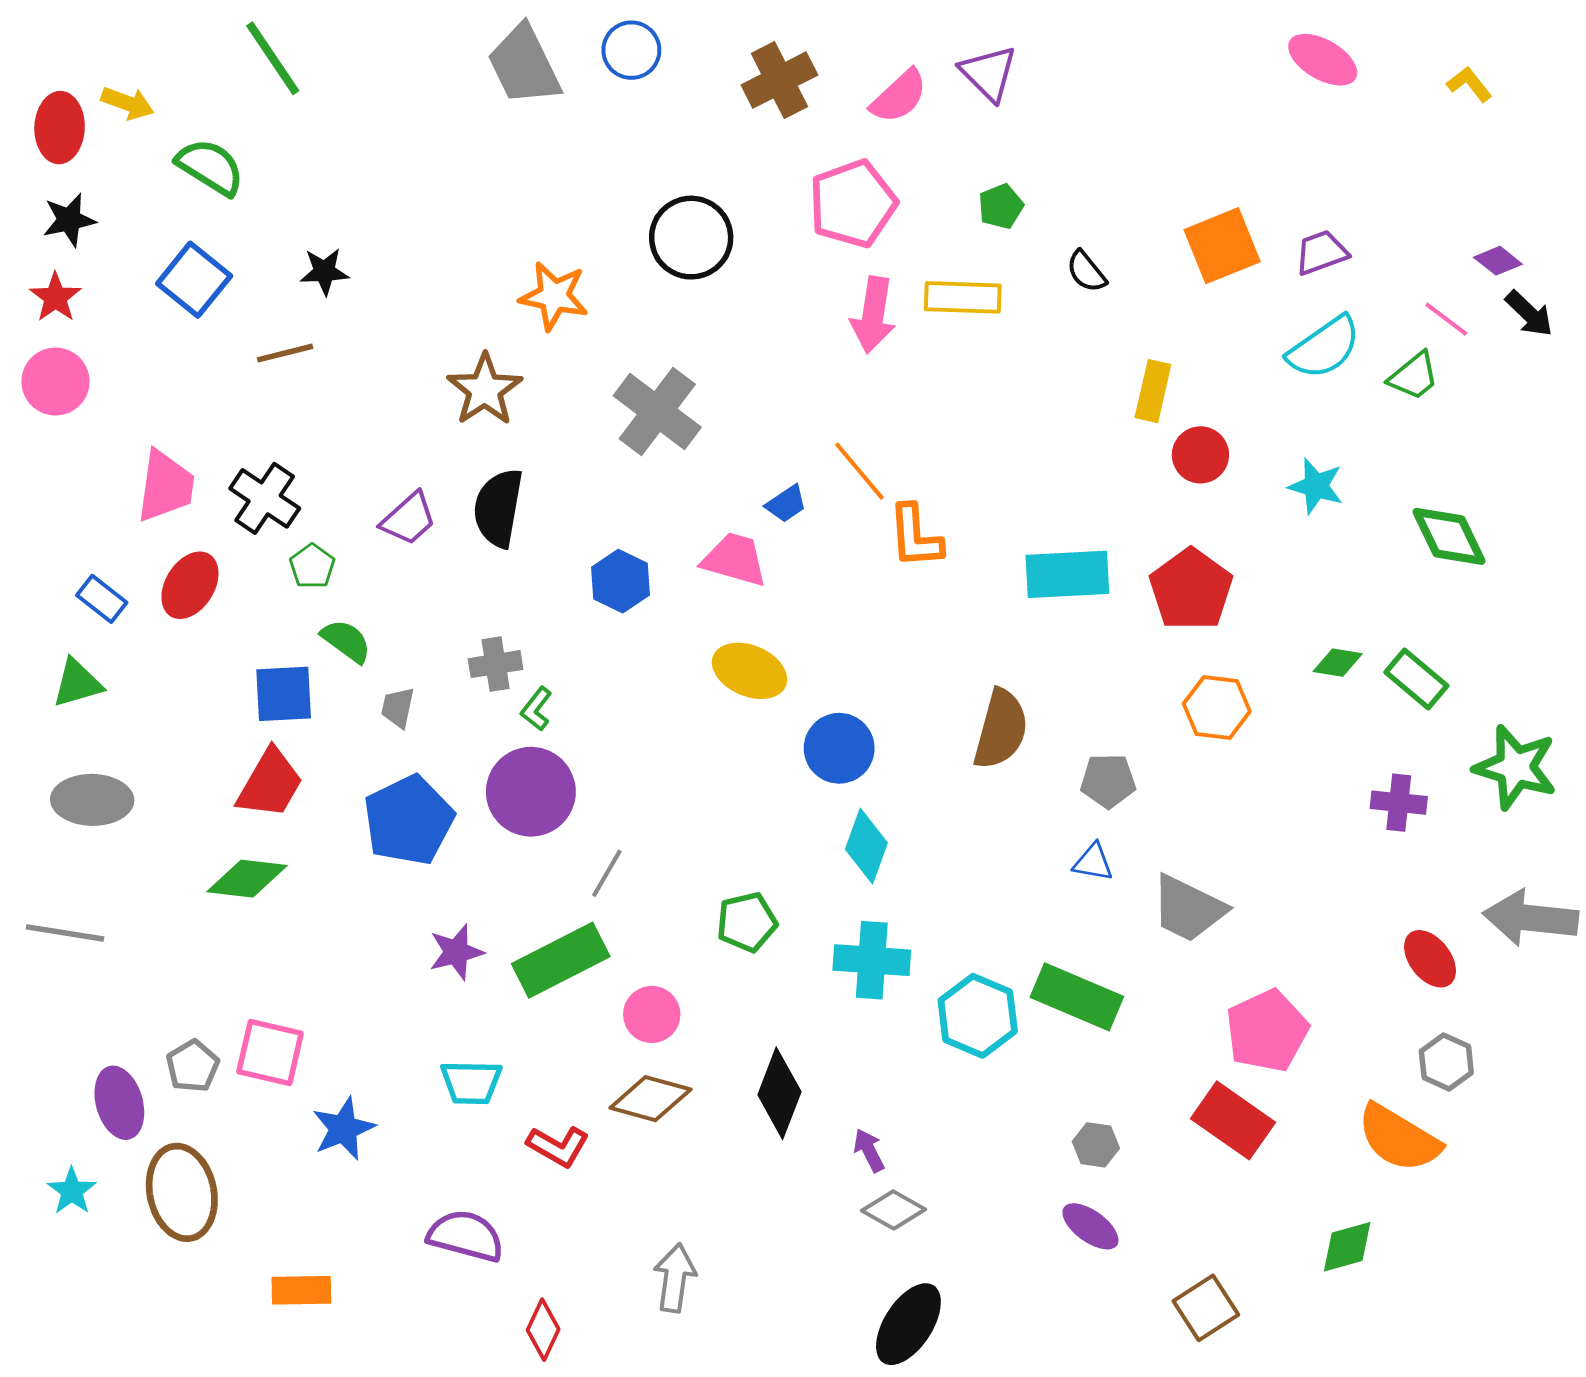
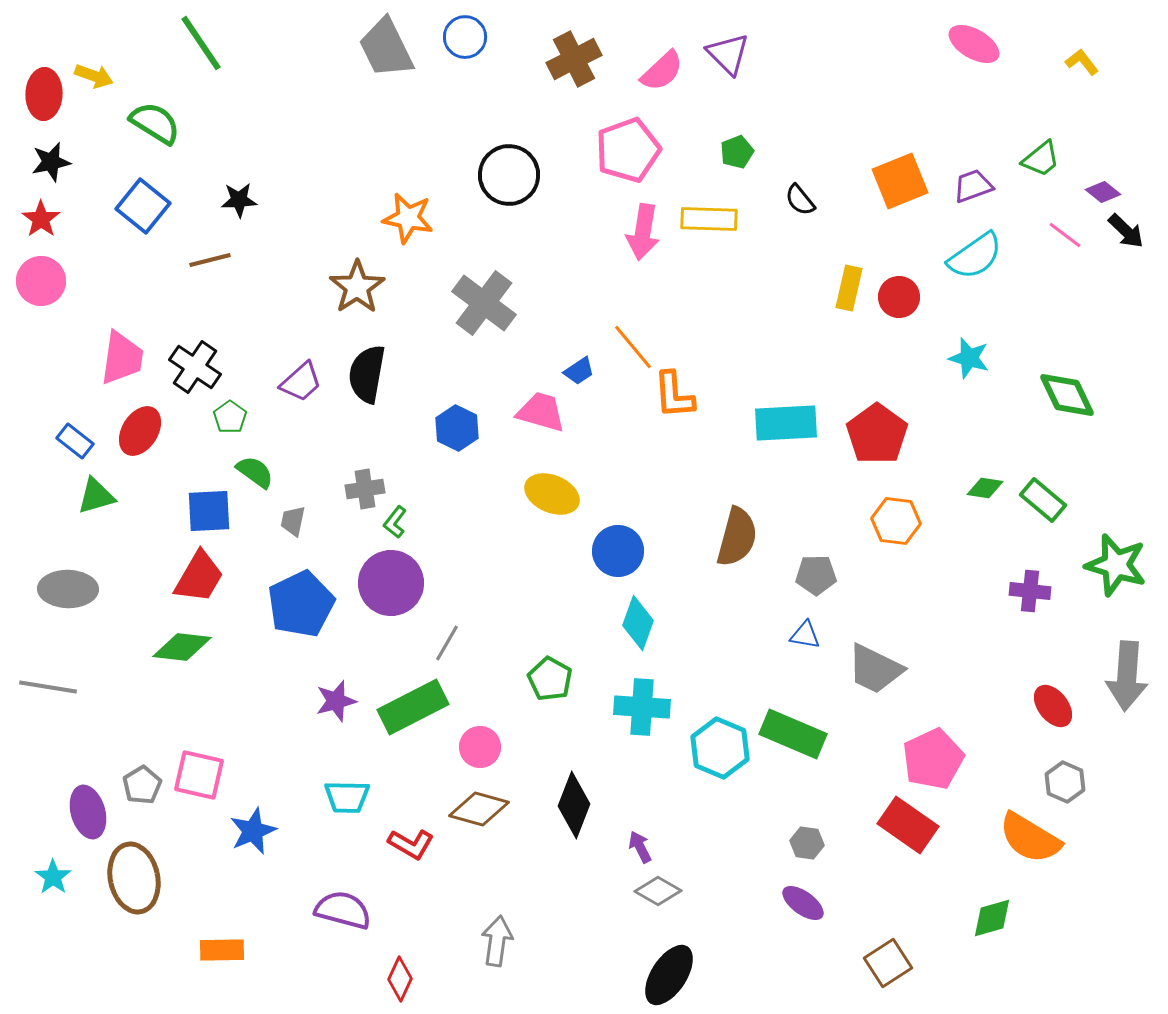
green trapezoid: (1414, 376) -> (1041, 159), moved
red circle: (1200, 455) -> (899, 297), moved
green triangle: (77, 683) -> (96, 496), moved
gray arrow: (1531, 918) -> (1127, 676), turned -92
green pentagon: (747, 922) -> (550, 679), turned -30

